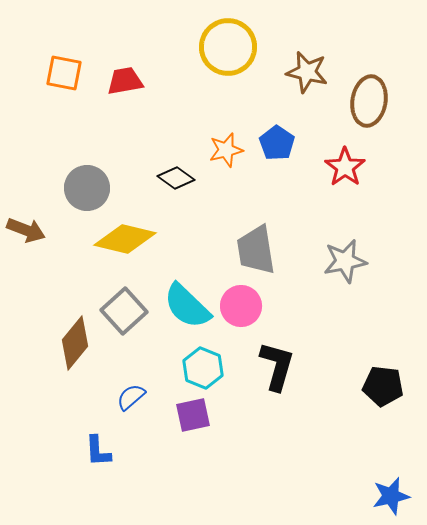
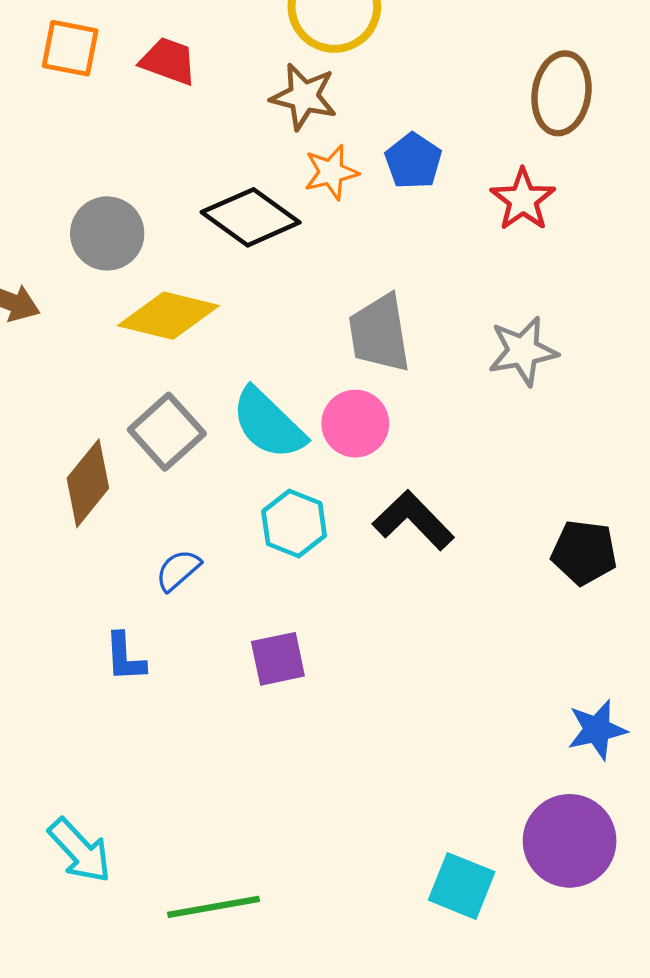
brown star: (307, 72) -> (304, 97), moved
red trapezoid: (125, 81) -> (168, 61), turned 30
black diamond: (176, 178) -> (251, 217), size x1.6
black L-shape: (277, 366) -> (413, 520), turned -60
purple square: (193, 415) -> (278, 659), moved

